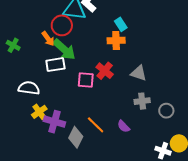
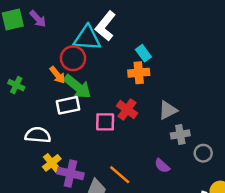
gray triangle: (139, 73) -> (168, 110), turned -42
gray cross: (142, 101) -> (180, 134), moved
purple semicircle: (124, 126) -> (162, 166), moved

